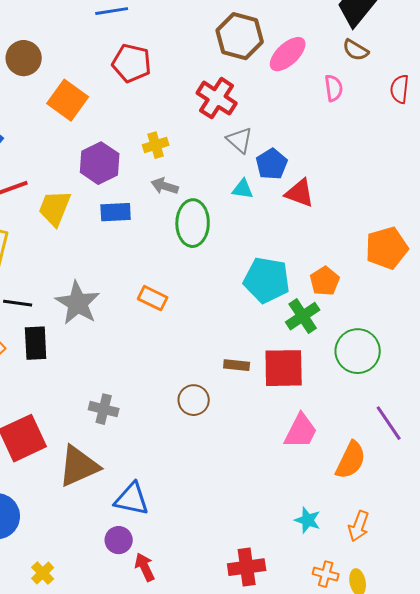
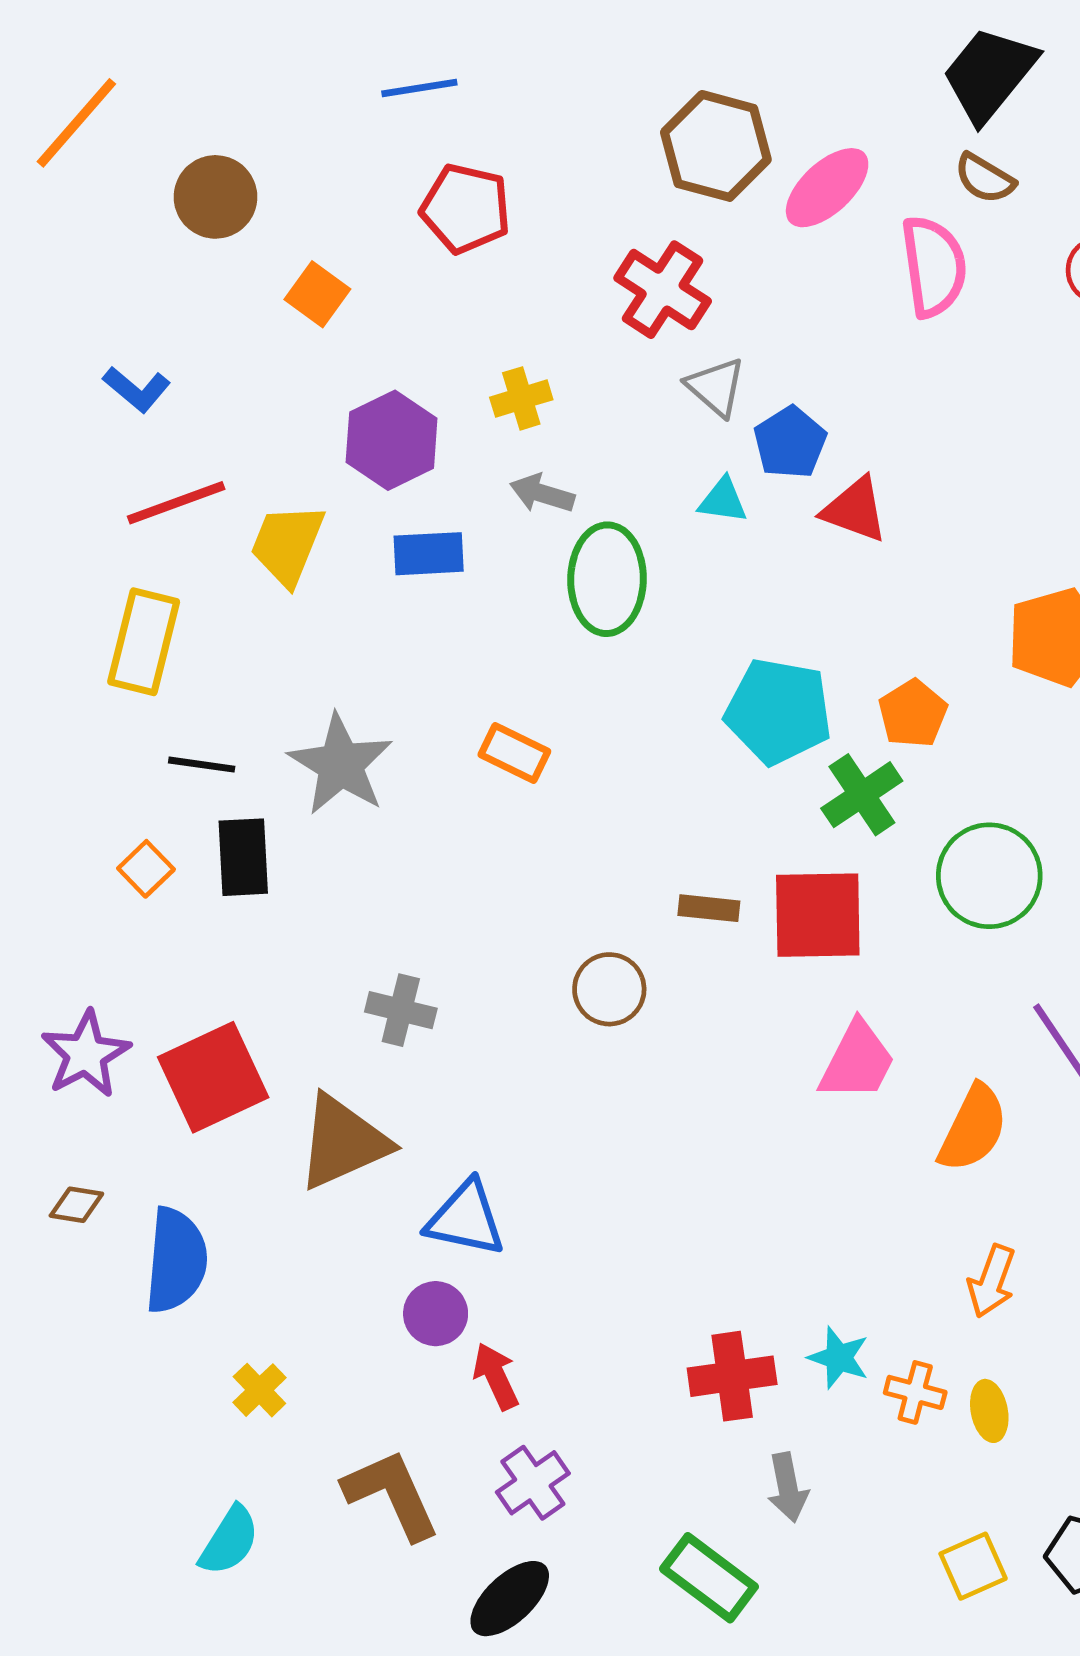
pink semicircle: (334, 88) -> (934, 266), size x1.6
orange square: (68, 100) -> (317, 294), size x0.7
cyan star: (308, 520) -> (839, 1358), moved

